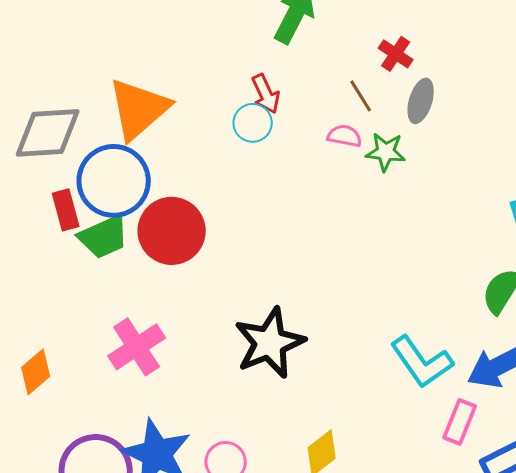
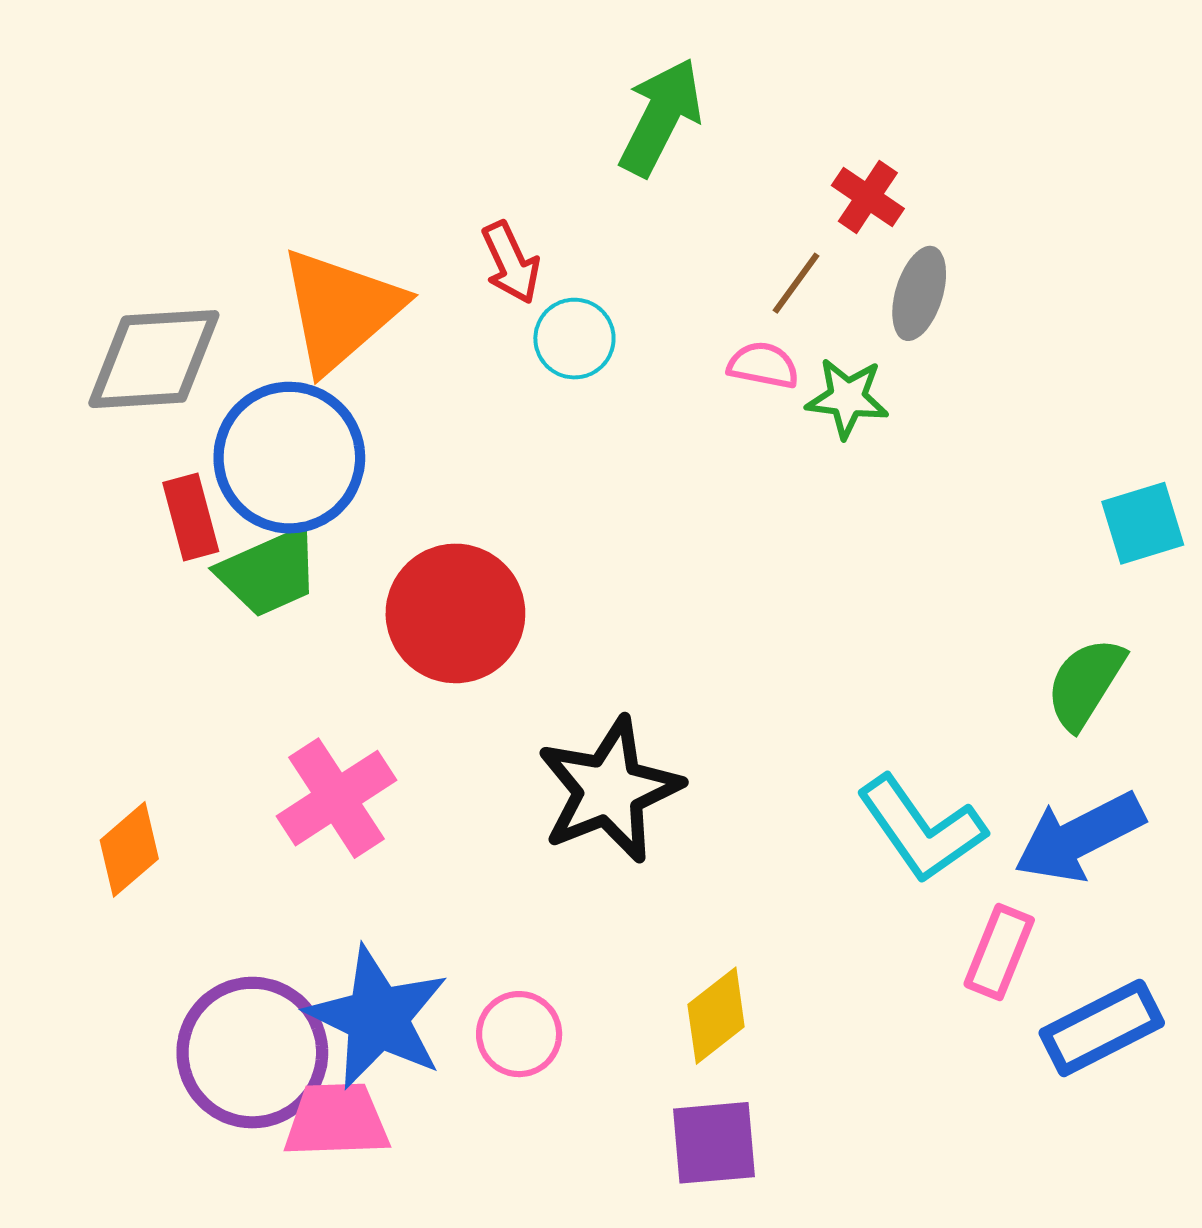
red arrow: (266, 94) -> (511, 263), moved
brown line: (361, 96) -> (796, 283), turned 68
red circle: (172, 231) -> (455, 613), moved

